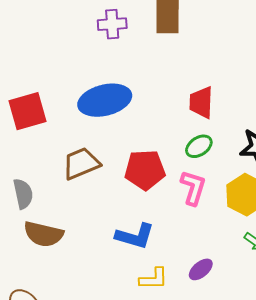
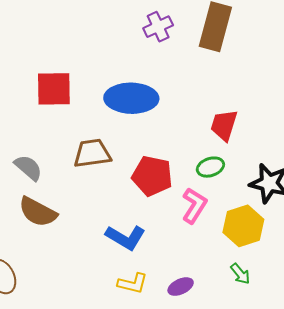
purple cross: (112, 24) -> (158, 27), turned -36
gray semicircle: (23, 194) -> (28, 168), turned -52

